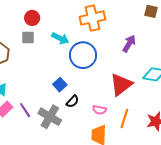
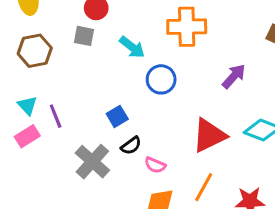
blue circle: (83, 55) -> (161, 79), size x0.7
purple line: (25, 110) -> (56, 116), moved
pink semicircle: (99, 110) -> (155, 165), moved

